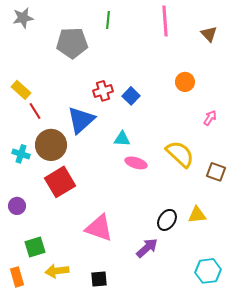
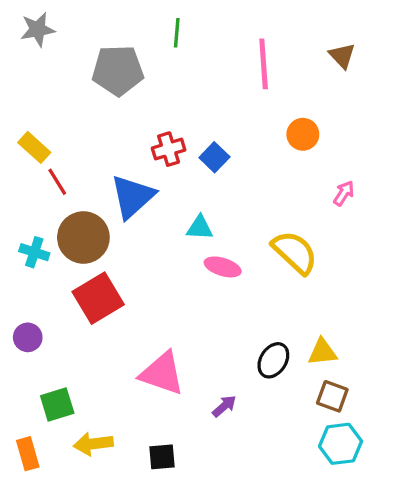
pink line: (165, 21) -> (264, 64), moved
brown square: (216, 172) -> (332, 396), moved
purple arrow: (147, 248) -> (224, 406), moved, size x0.7

